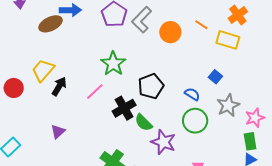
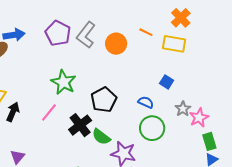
gray star: (228, 105) -> (183, 109), size x0.7
pink star: (255, 118) -> (199, 118), moved

